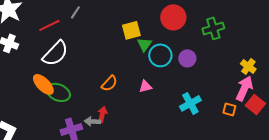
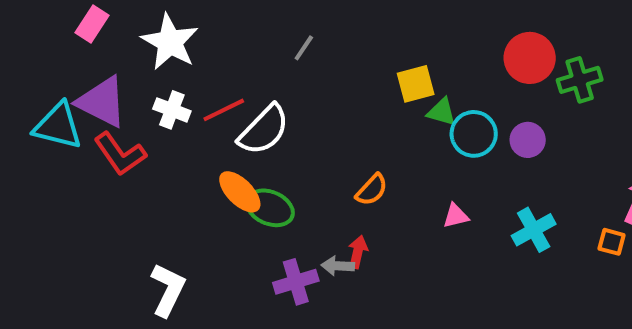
red circle: (173, 17) -> (530, 58), moved
red line: (49, 25) -> (224, 110), moved
green triangle: (144, 44) -> (442, 112), turned -49
pink triangle: (145, 86) -> (456, 216), moved

